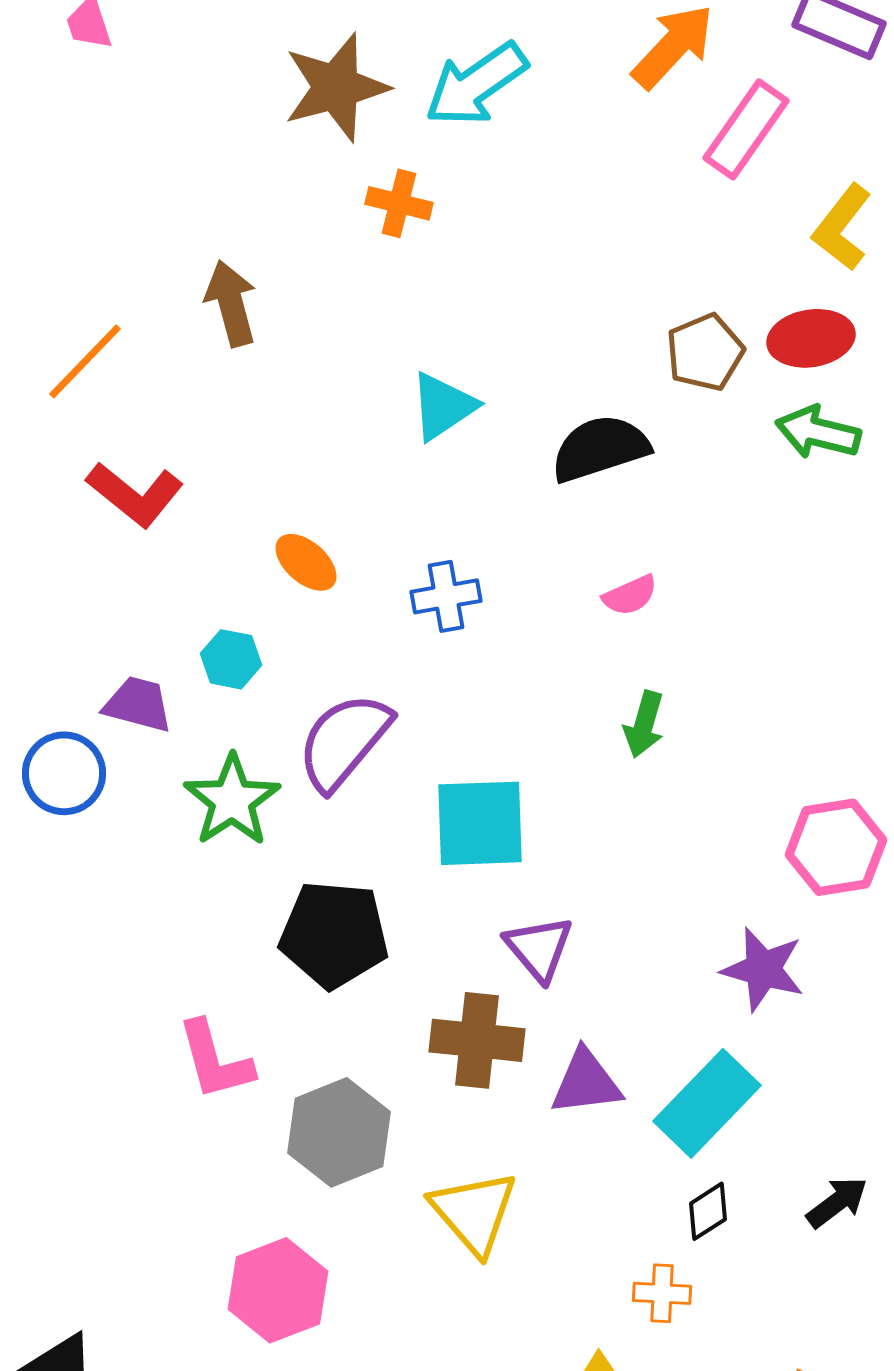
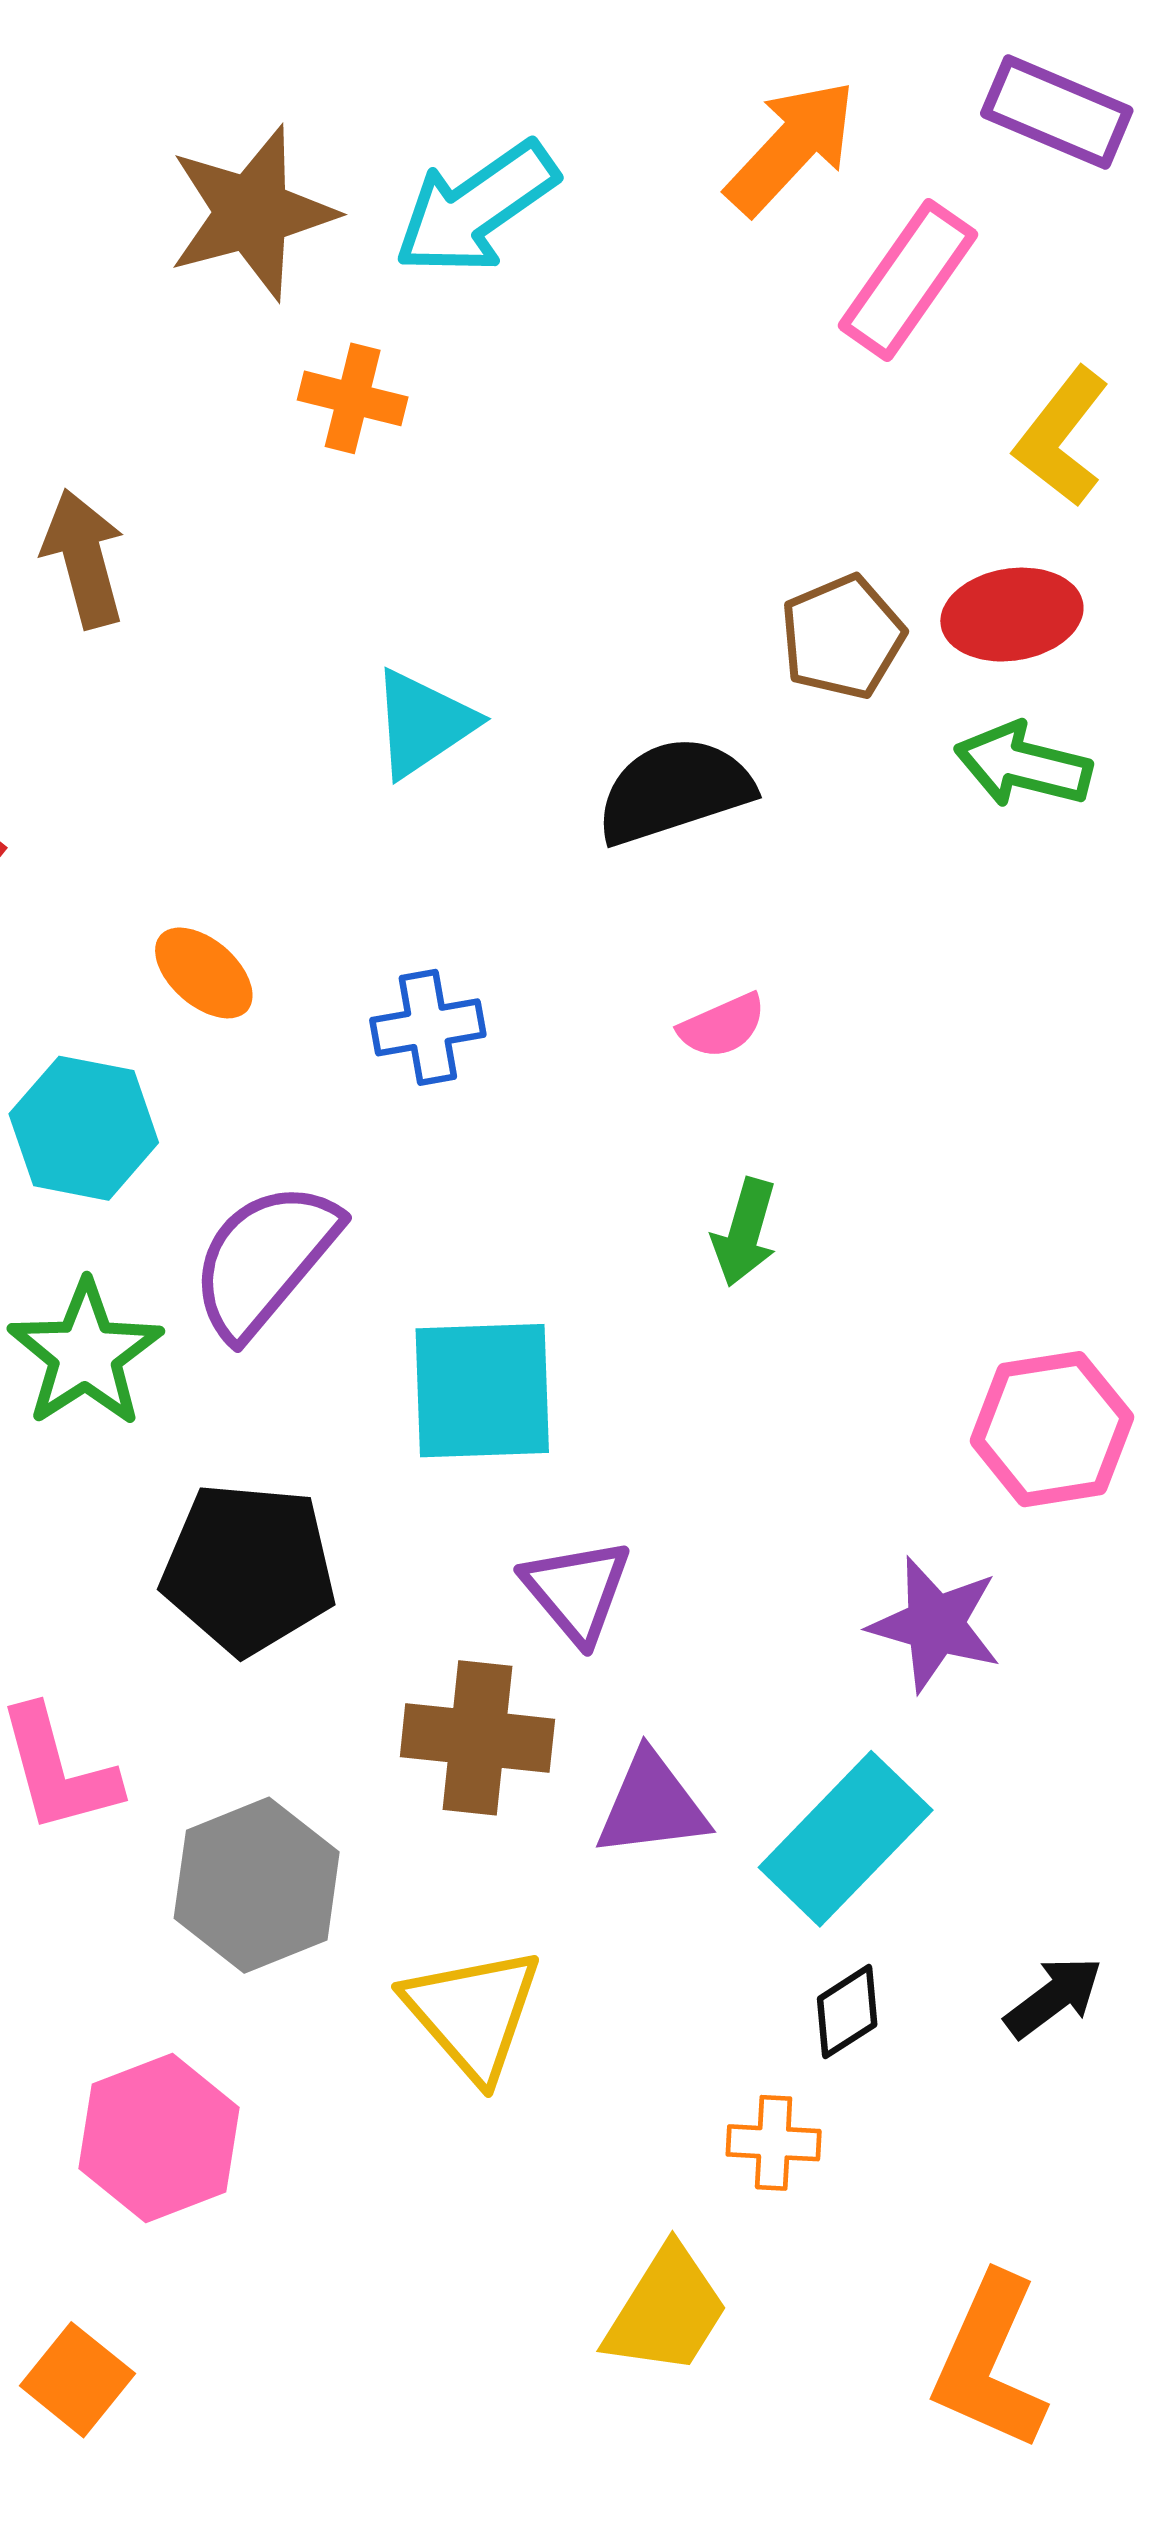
cyan hexagon: (231, 659) -> (84, 1128), size x1.5

